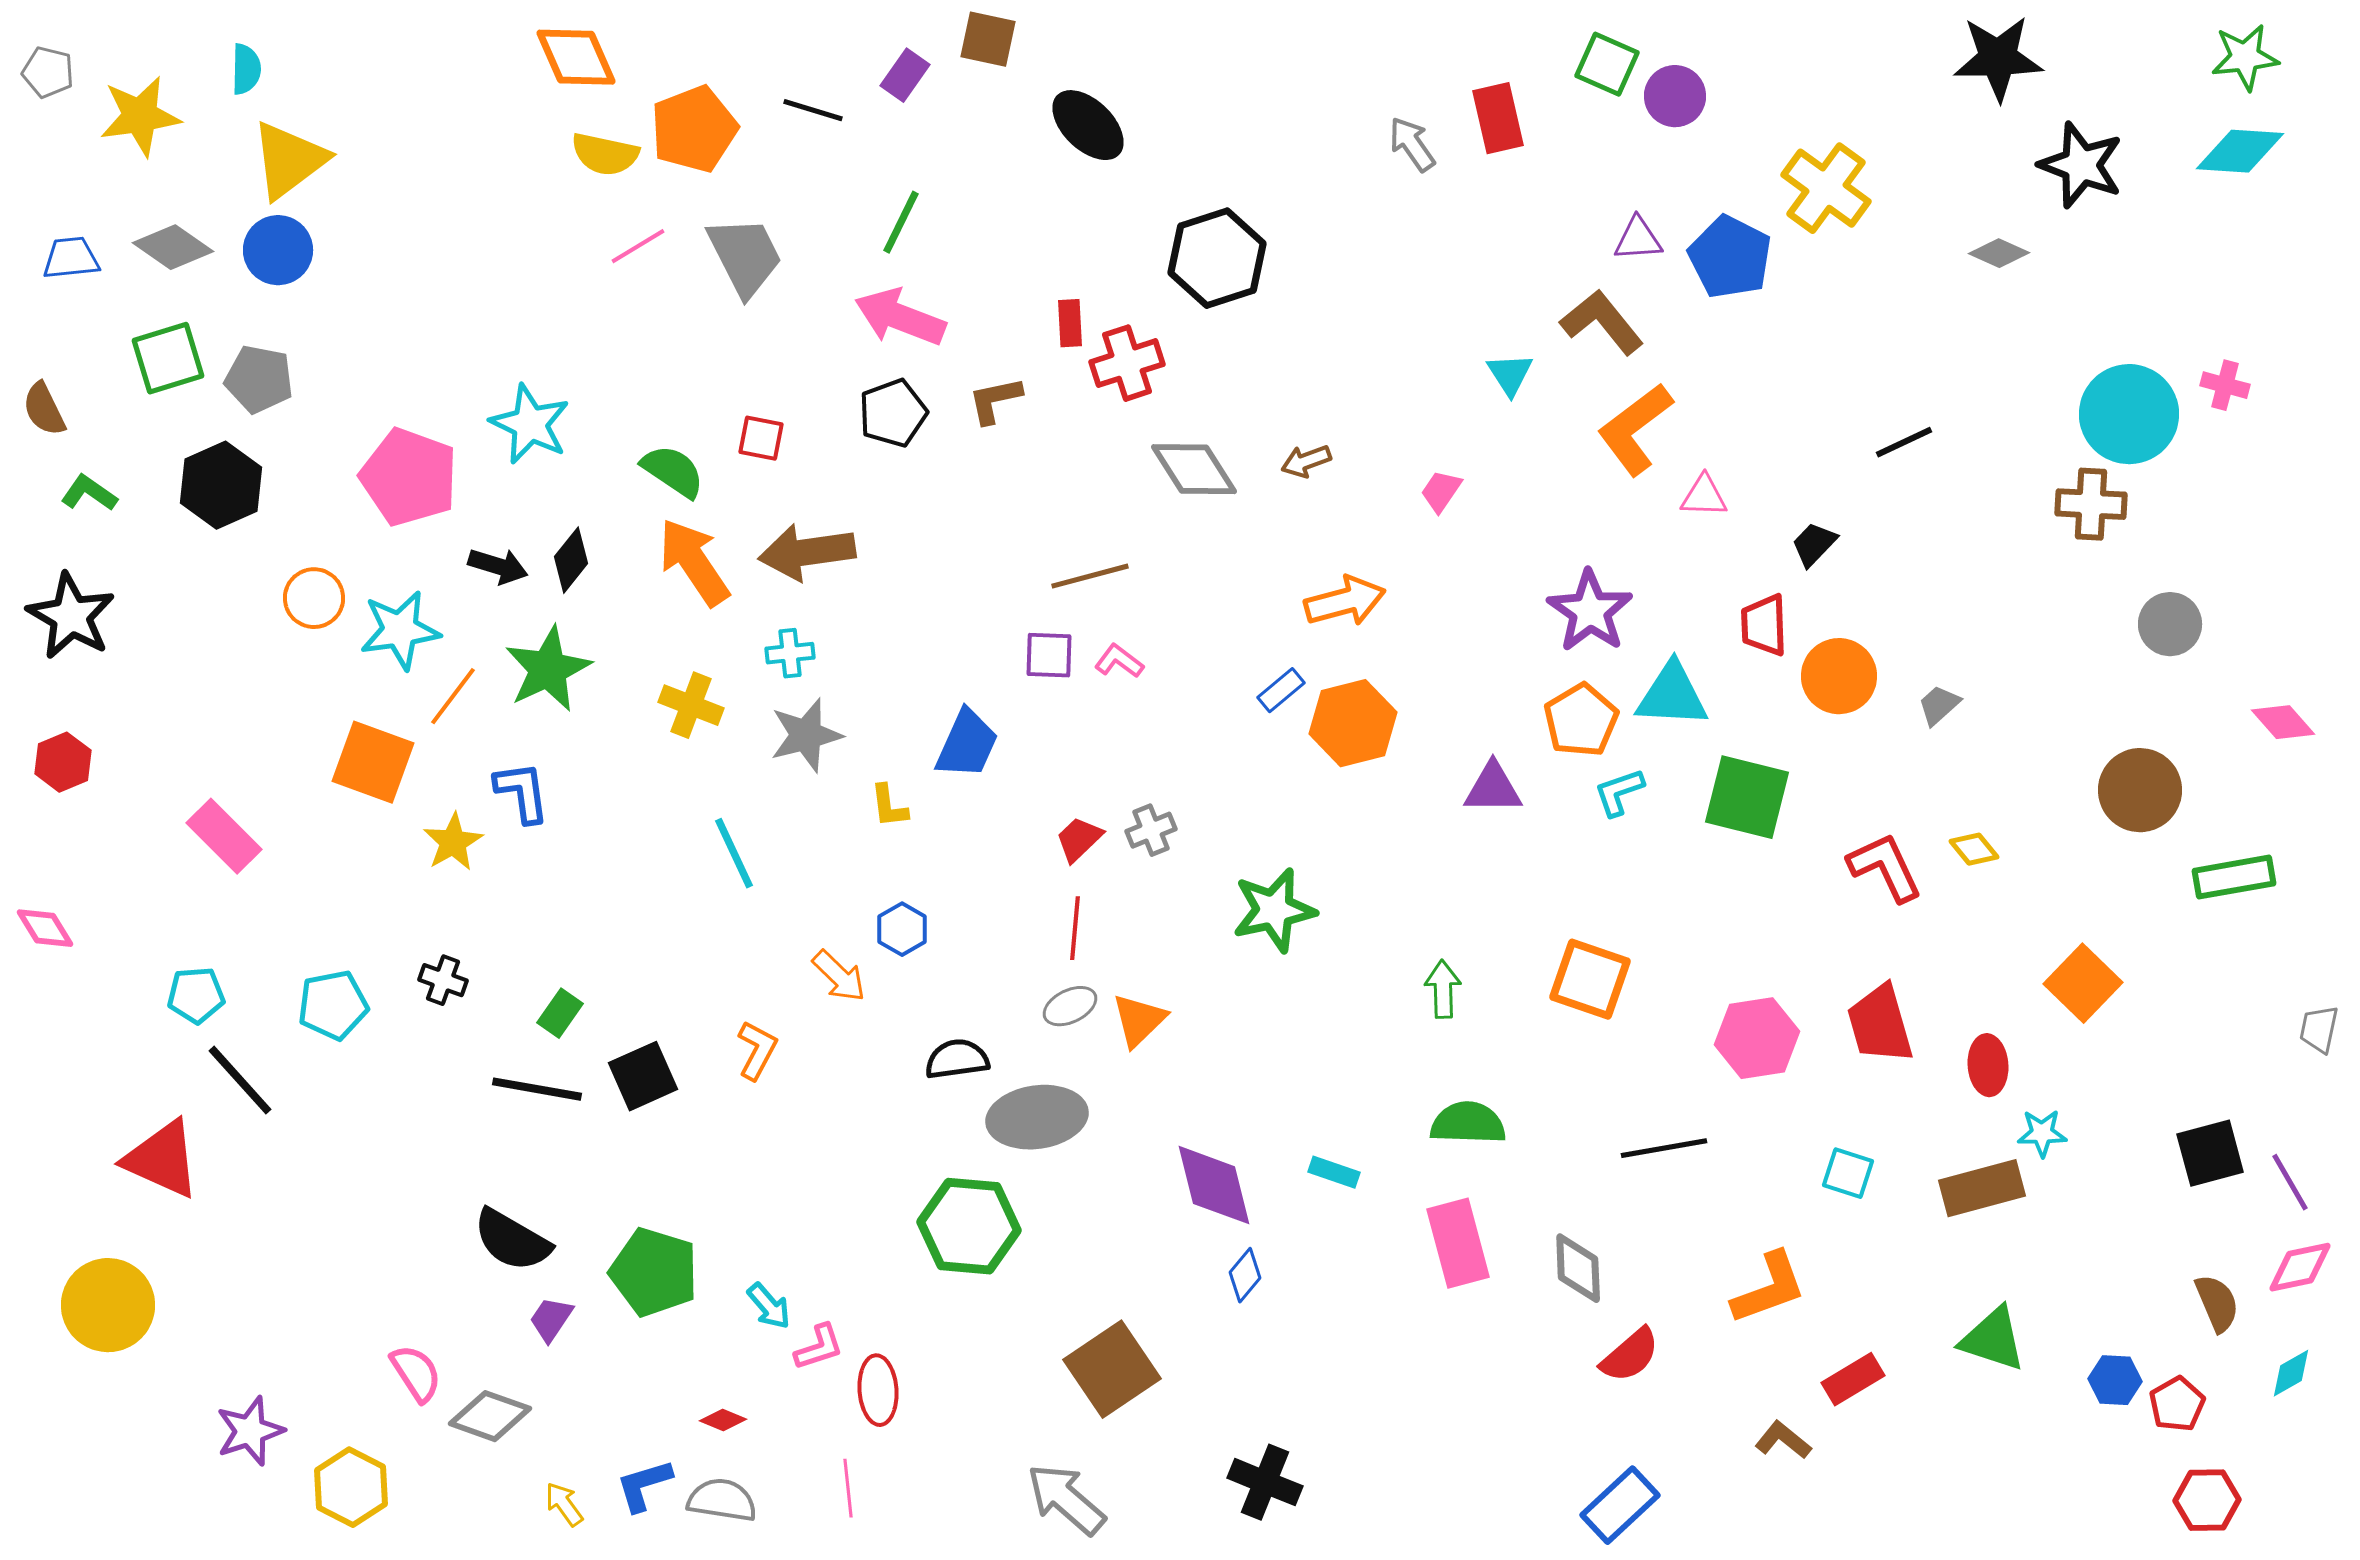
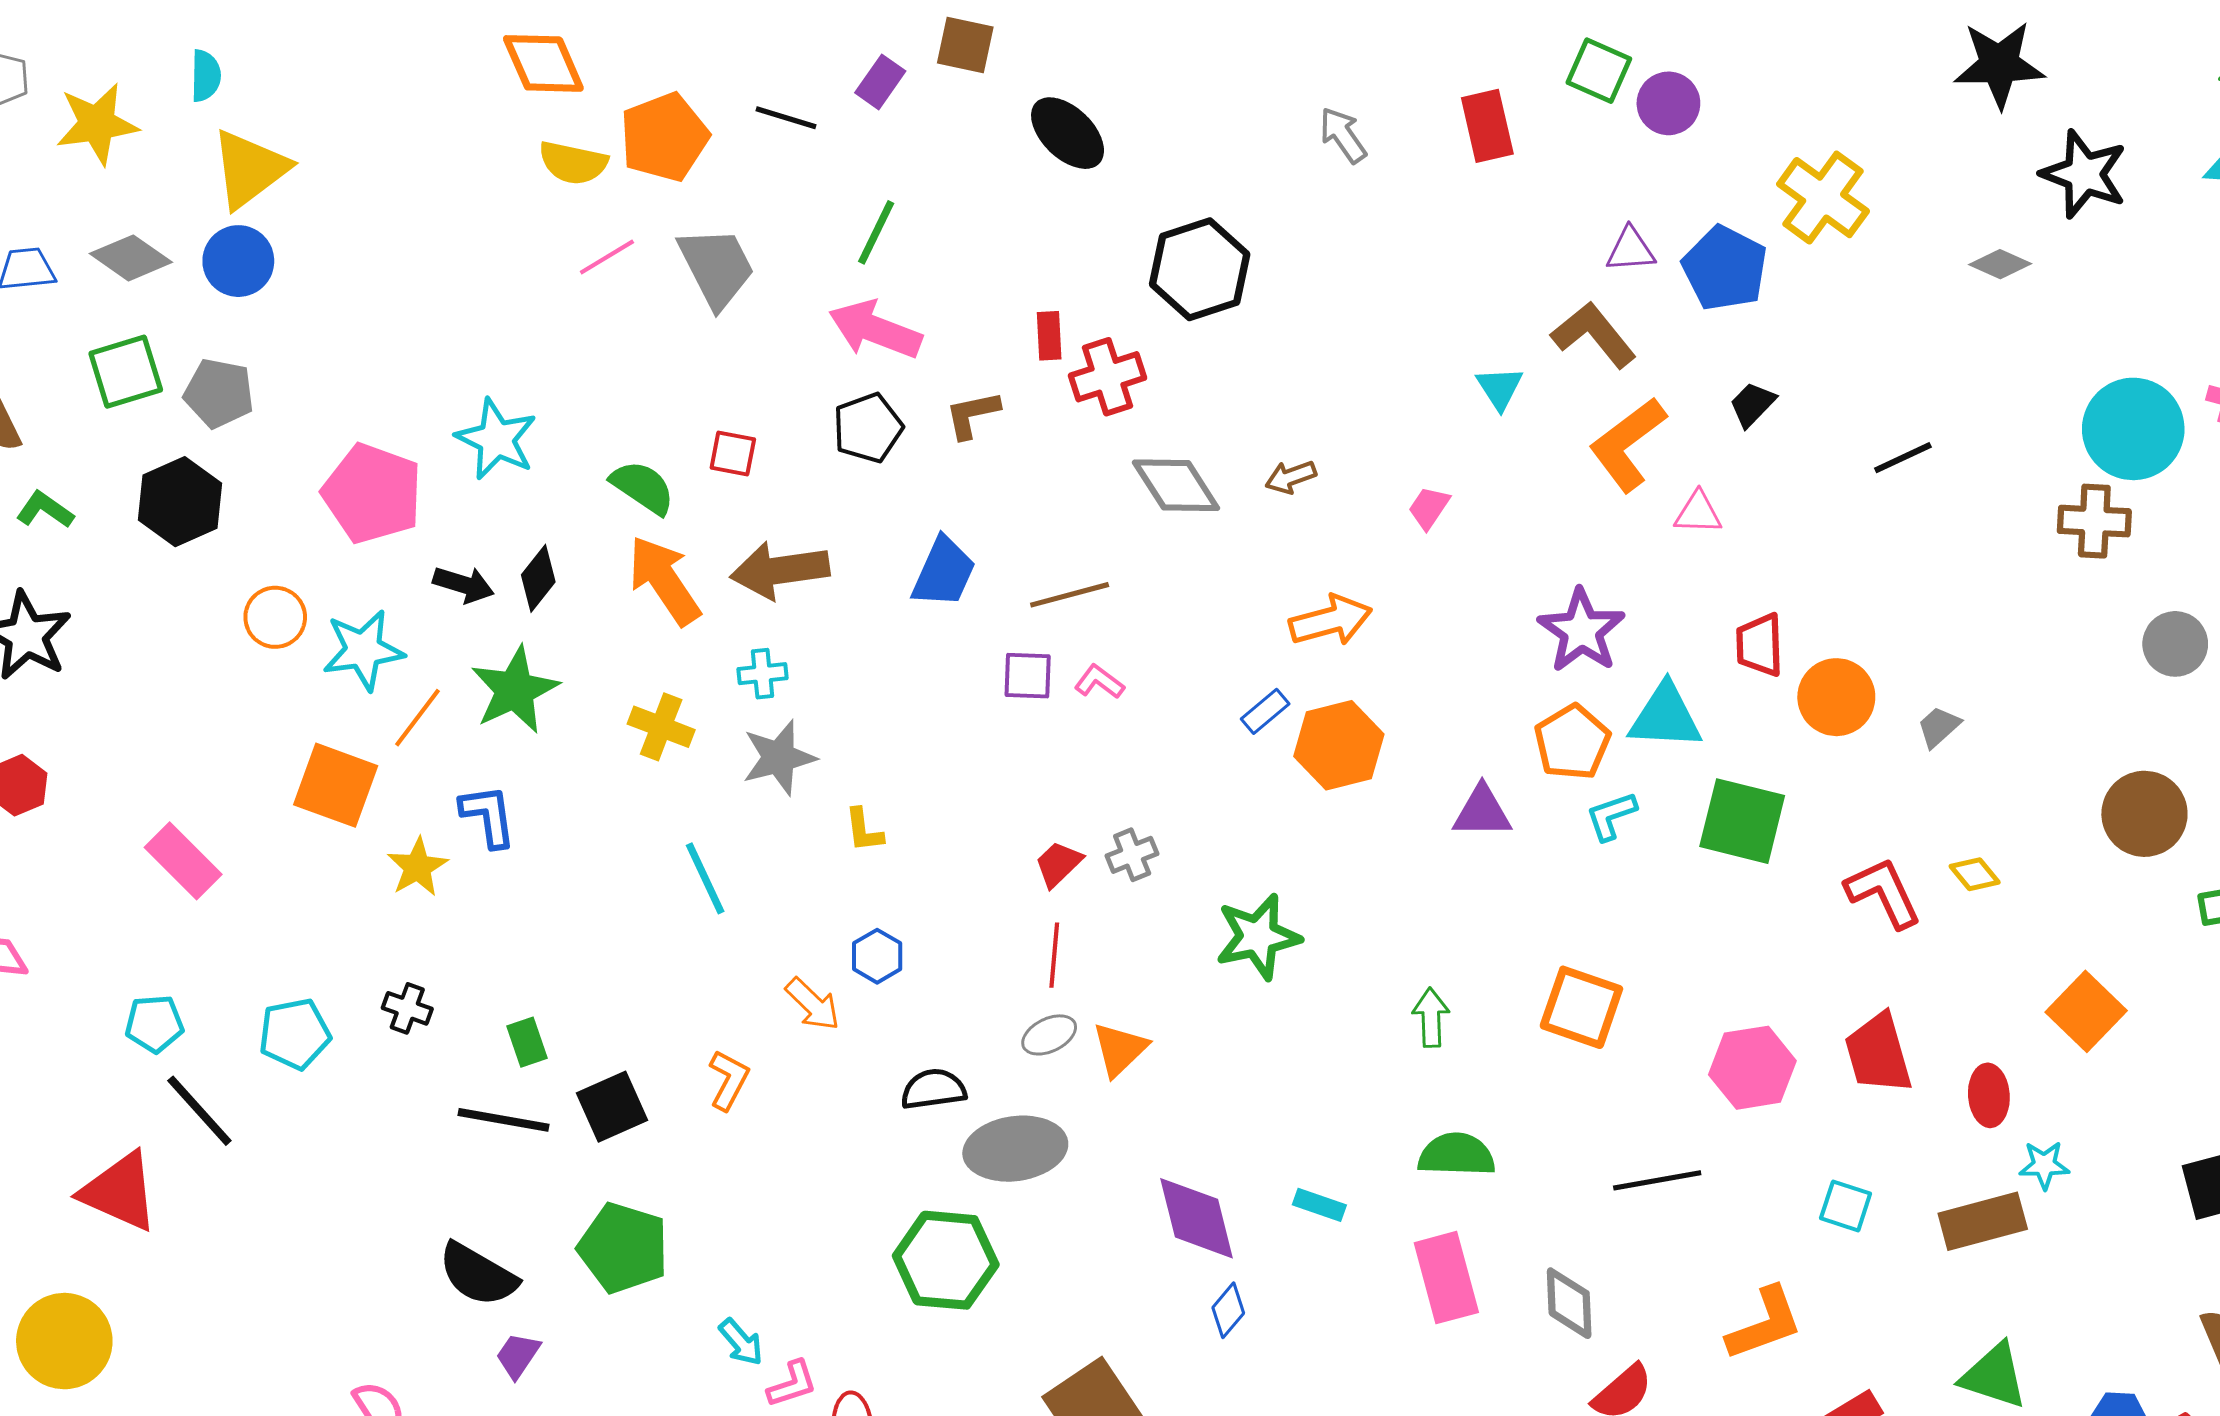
gray arrow: (1412, 144) -> (1343, 135), moved
black trapezoid: (1814, 544) -> (1752, 404), moved
blue trapezoid: (967, 744) -> (944, 572), moved
green rectangle: (560, 1013) -> (527, 1042), turned -54
green pentagon: (654, 1272) -> (623, 1248), moved

